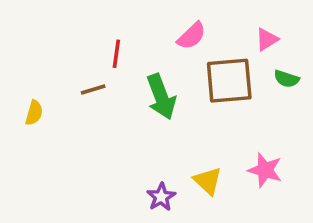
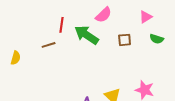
brown square: (229, 81) -> (125, 40), size x0.5
green arrow: (161, 97) -> (87, 35), moved, turned 145

